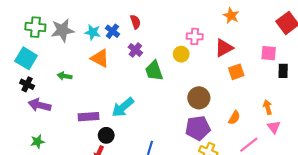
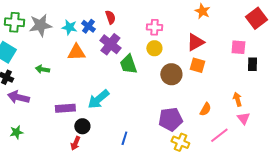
pink cross: (195, 36) -> (154, 27), moved
purple cross: (135, 50) -> (110, 44), size x1.5
orange triangle: (100, 58) -> (76, 52), turned -30
orange square: (236, 72) -> (197, 65), moved, turned 35
brown circle: (199, 98) -> (171, 74), moved

